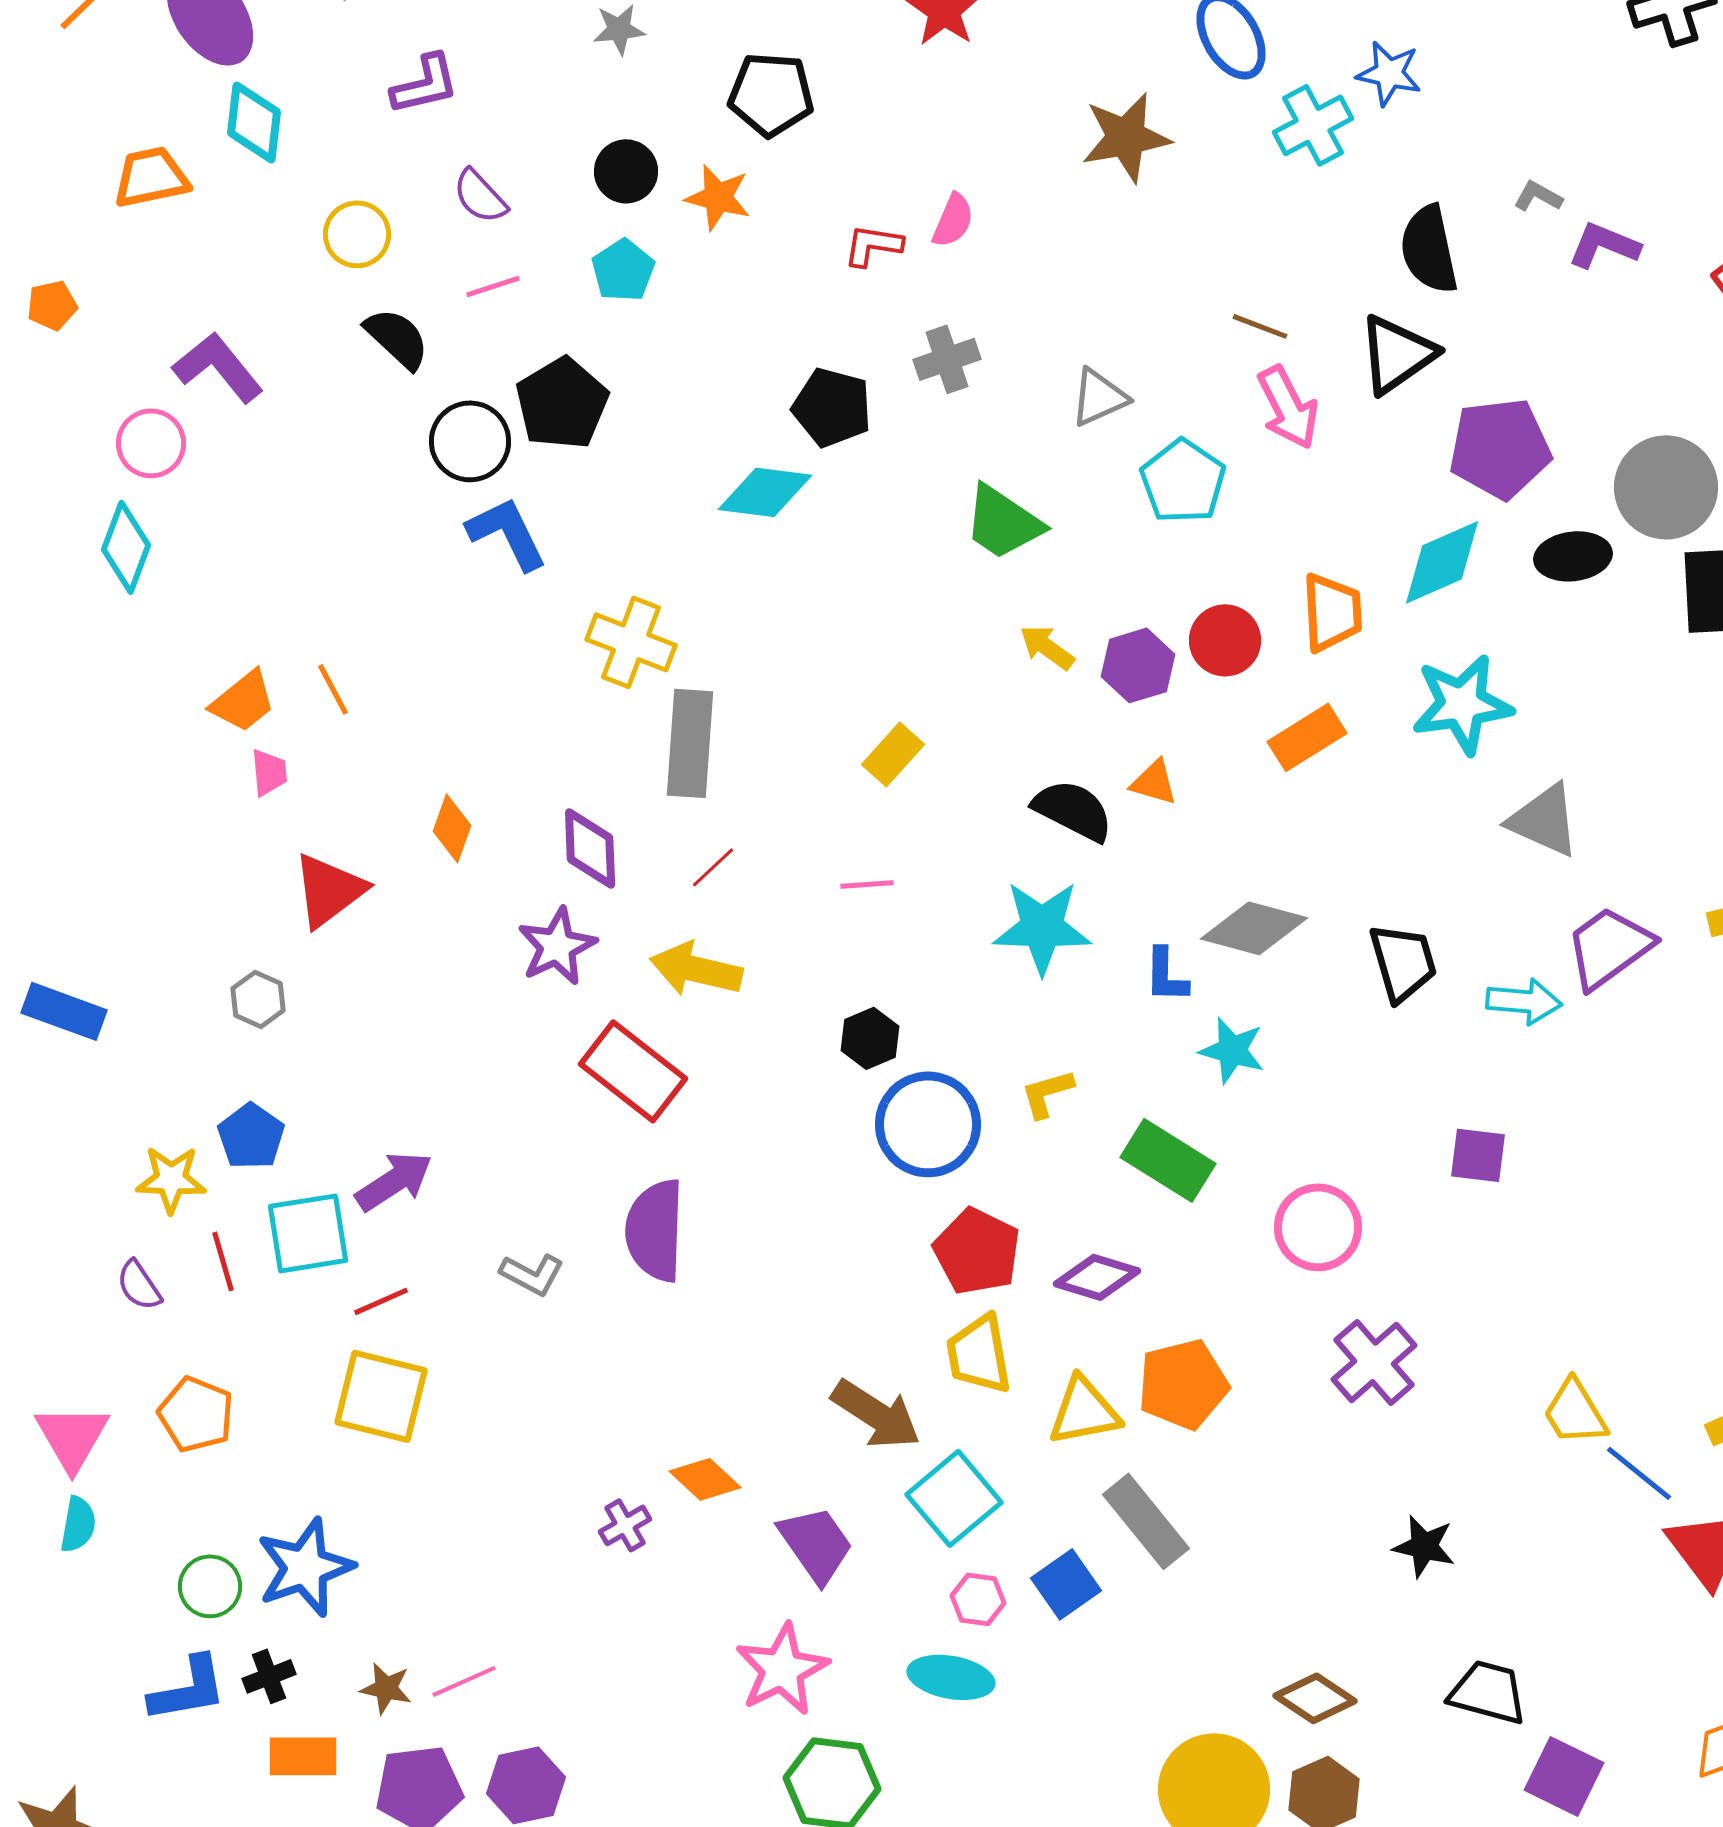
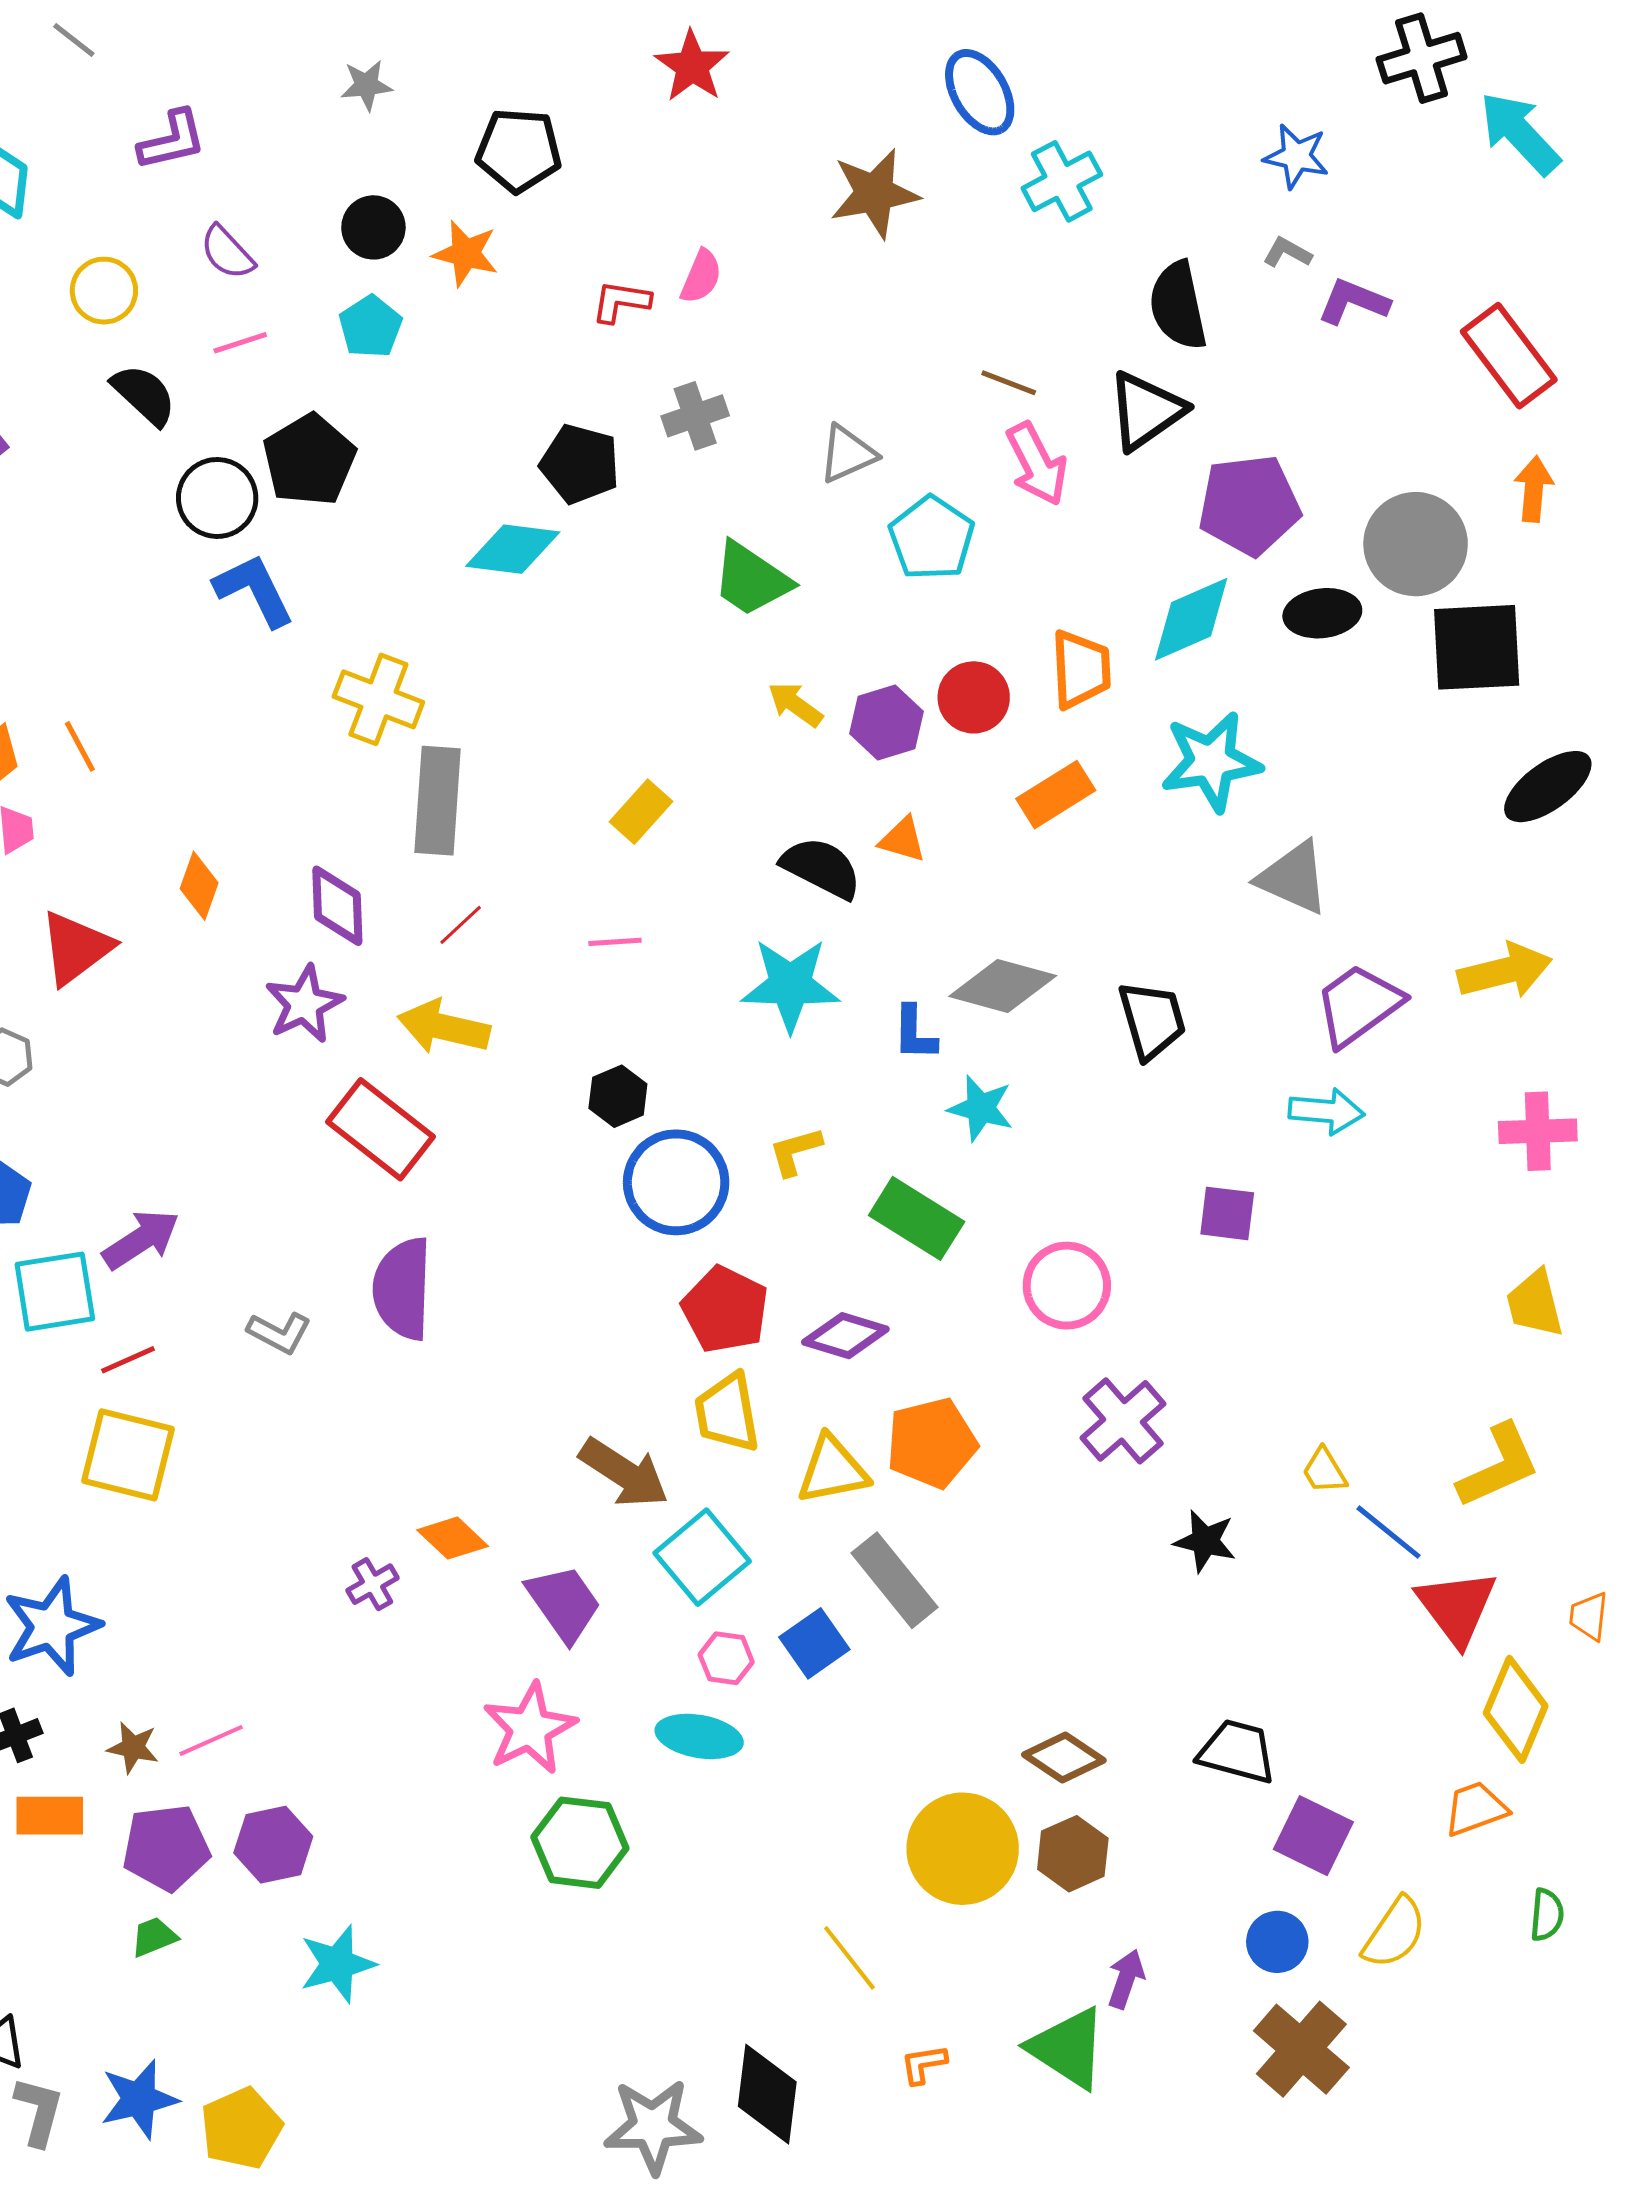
blue star: (1389, 73) -> (1296, 156), moved
cyan arrow: (1524, 1001) -> (1326, 1111), moved
yellow trapezoid: (1575, 1412) -> (1324, 1471), size x0.7
black star: (1424, 1546) -> (1205, 1541), moved

